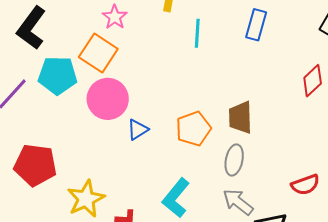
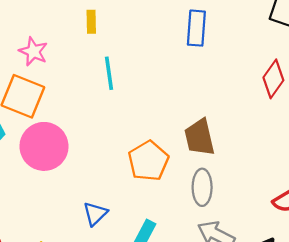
cyan line: (197, 33) -> (109, 73), moved
blue triangle: (138, 130) -> (95, 214), moved

